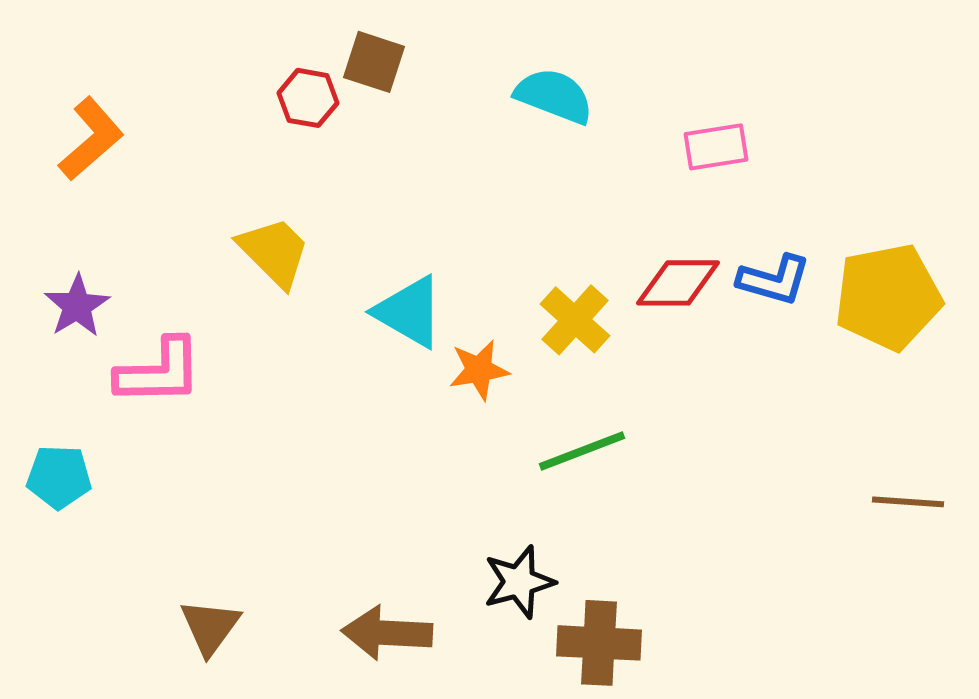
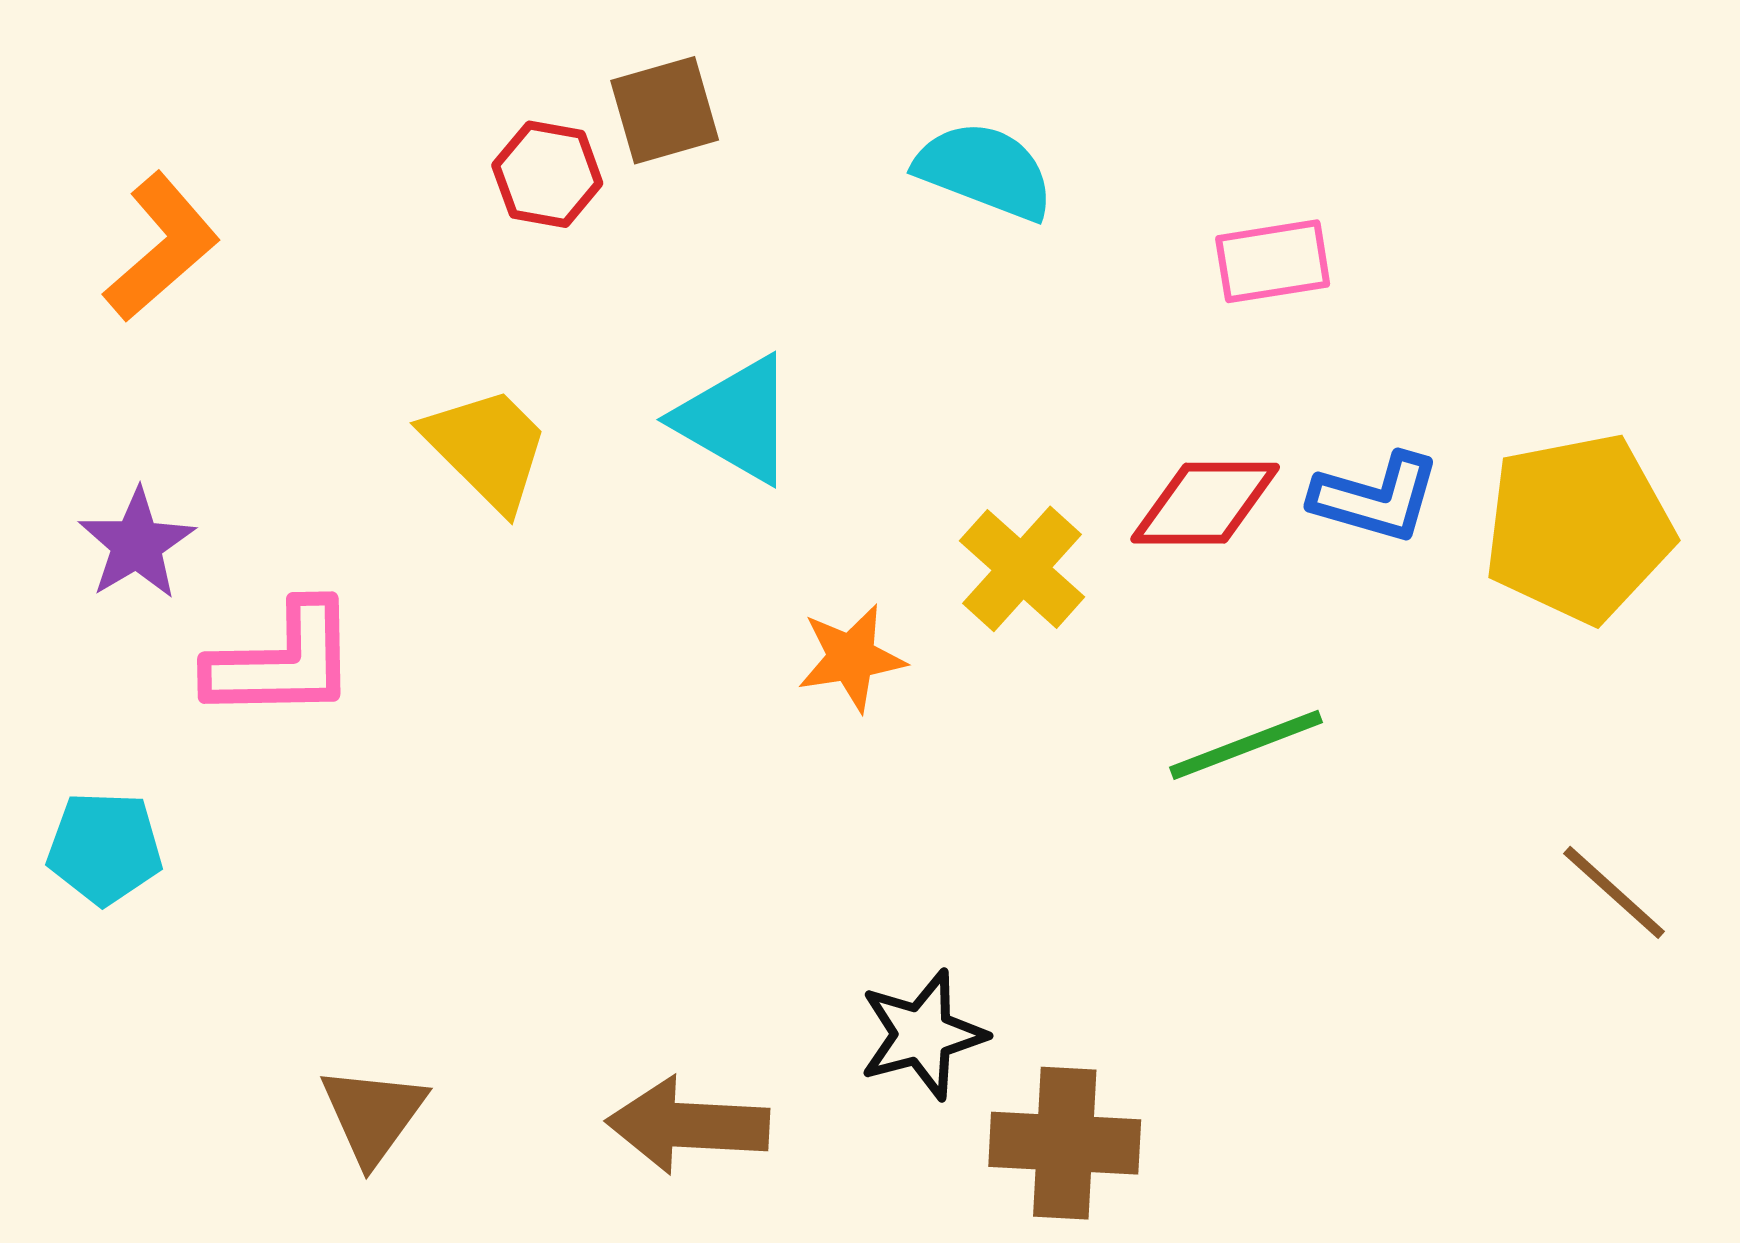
brown square: (374, 62) -> (665, 110), turned -34
cyan triangle: (409, 312) -> (736, 420), moved
green line: (582, 451) -> (1246, 745), moved
brown line: (908, 502) -> (1614, 892), turned 38

